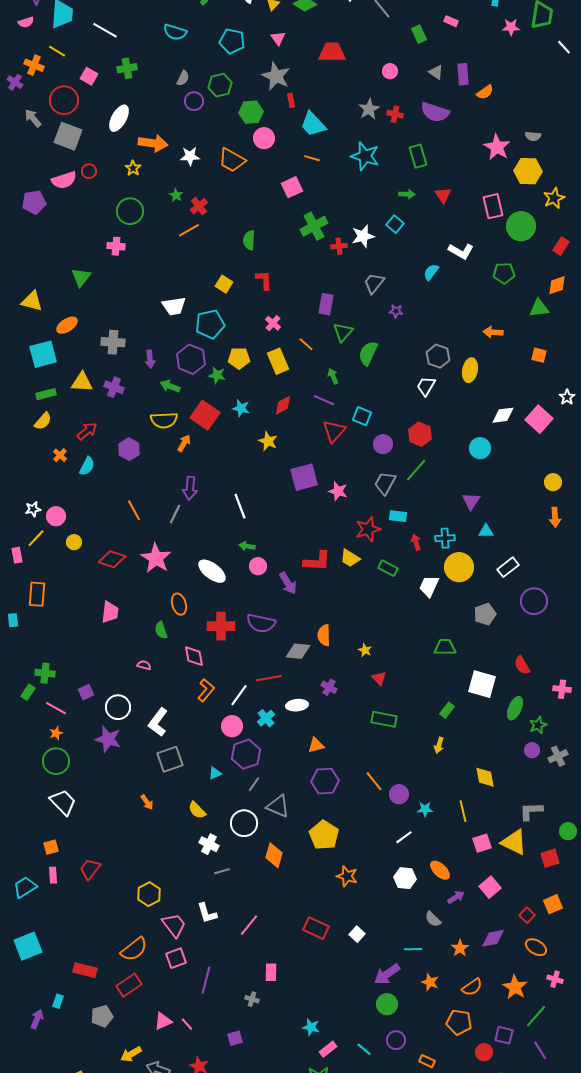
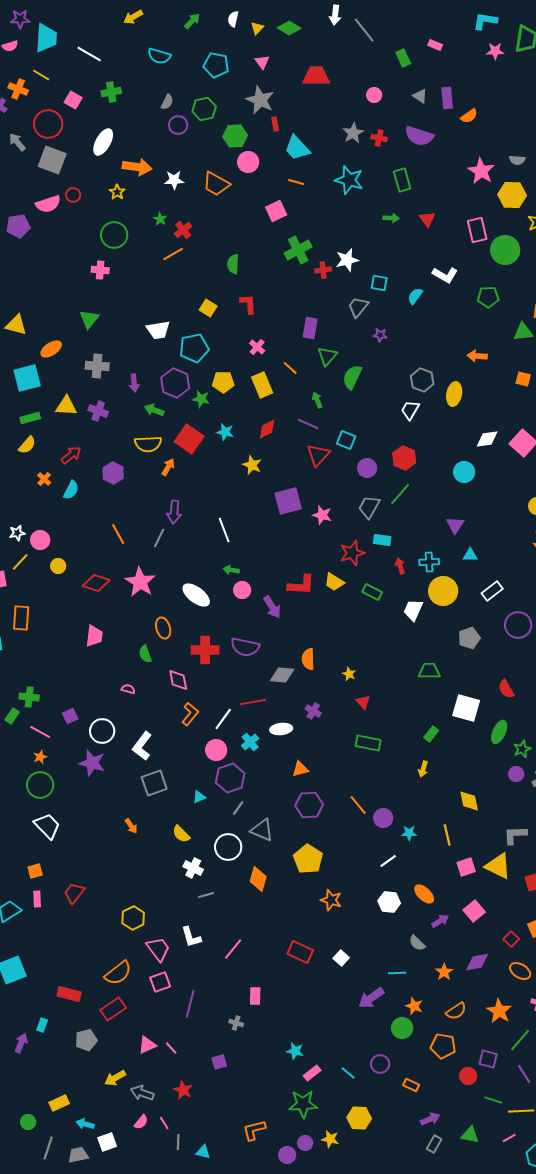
cyan square: (395, 224) -> (379, 283), moved, turned -30
green triangle: (81, 277) -> (89, 319), moved
green circle: (387, 1004) -> (402, 1028), moved

